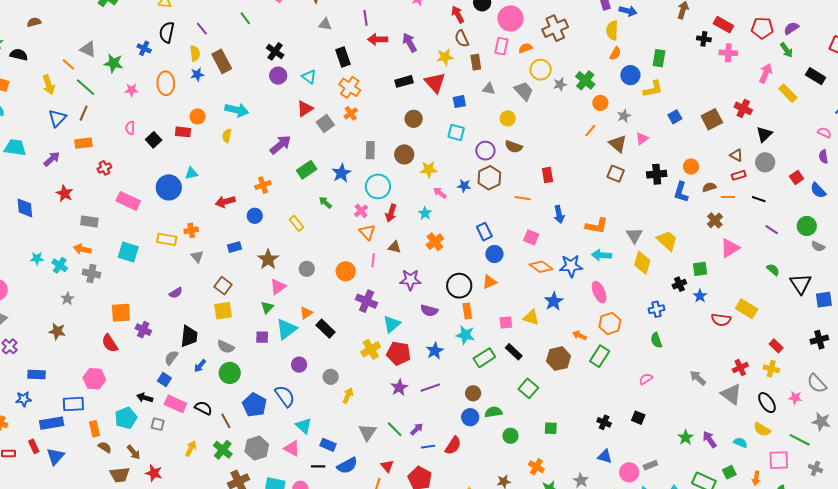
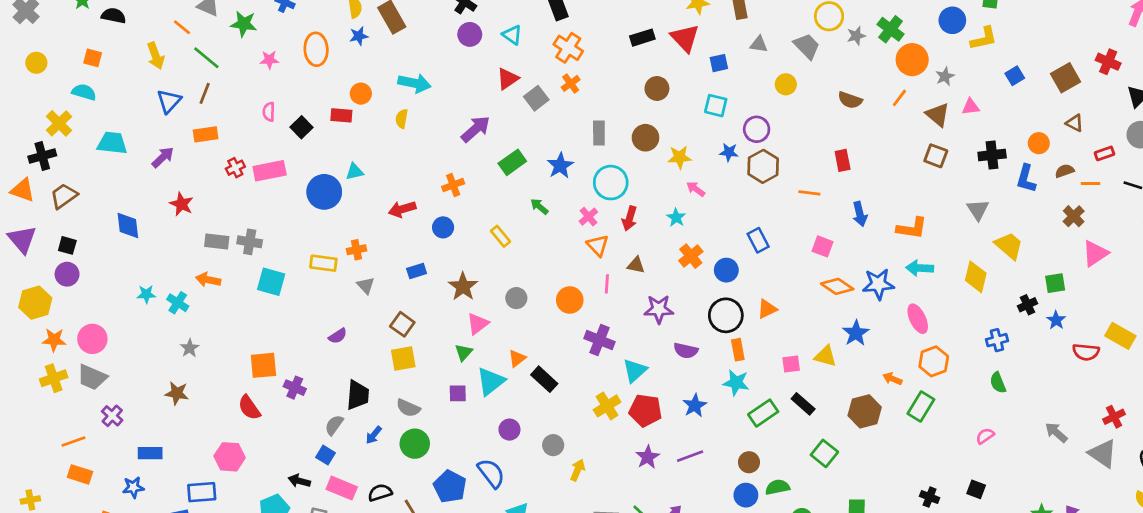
orange circle: (600, 103) -> (912, 60), size x1.5
pink triangle: (642, 139) -> (971, 107), turned 32
brown semicircle: (514, 147) -> (850, 100), moved
brown triangle: (736, 155) -> (1075, 123), moved
blue star: (464, 186) -> (729, 152), moved
pink rectangle: (128, 201) -> (270, 171), moved, turned -35
gray triangle: (634, 235) -> (978, 210), moved
blue circle: (494, 254) -> (726, 270), moved
gray cross: (91, 274) -> (250, 242), moved
black semicircle: (203, 408) -> (380, 493), turned -42

